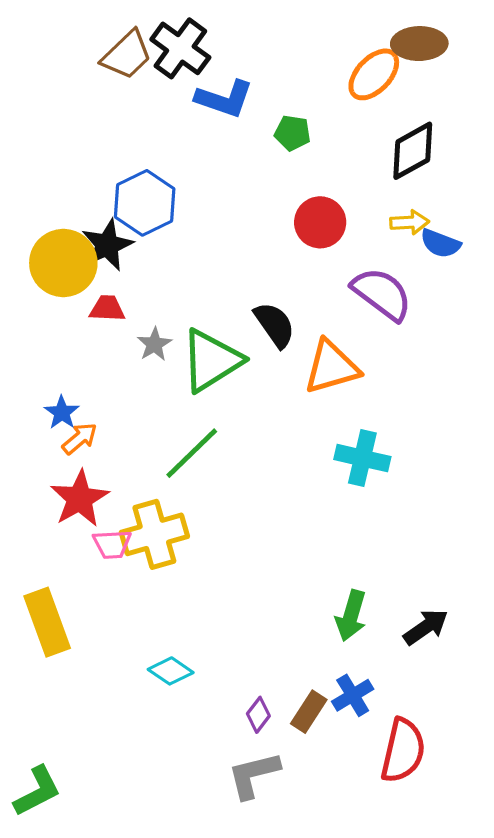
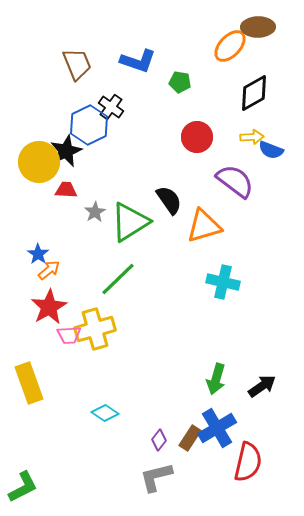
black cross: (180, 48) -> (111, 107), moved, size x0.7
brown trapezoid: (127, 55) -> (77, 64), moved, turned -68
blue cross: (353, 695) -> (217, 428), size x1.5

